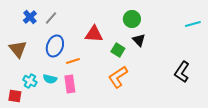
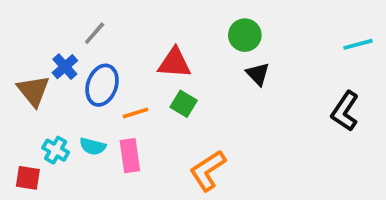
blue cross: (30, 17) -> (65, 67), moved
green square: (118, 50) -> (184, 104), moved
black L-shape: (182, 72) -> (345, 111), moved
orange L-shape: (118, 77) -> (208, 170), moved

